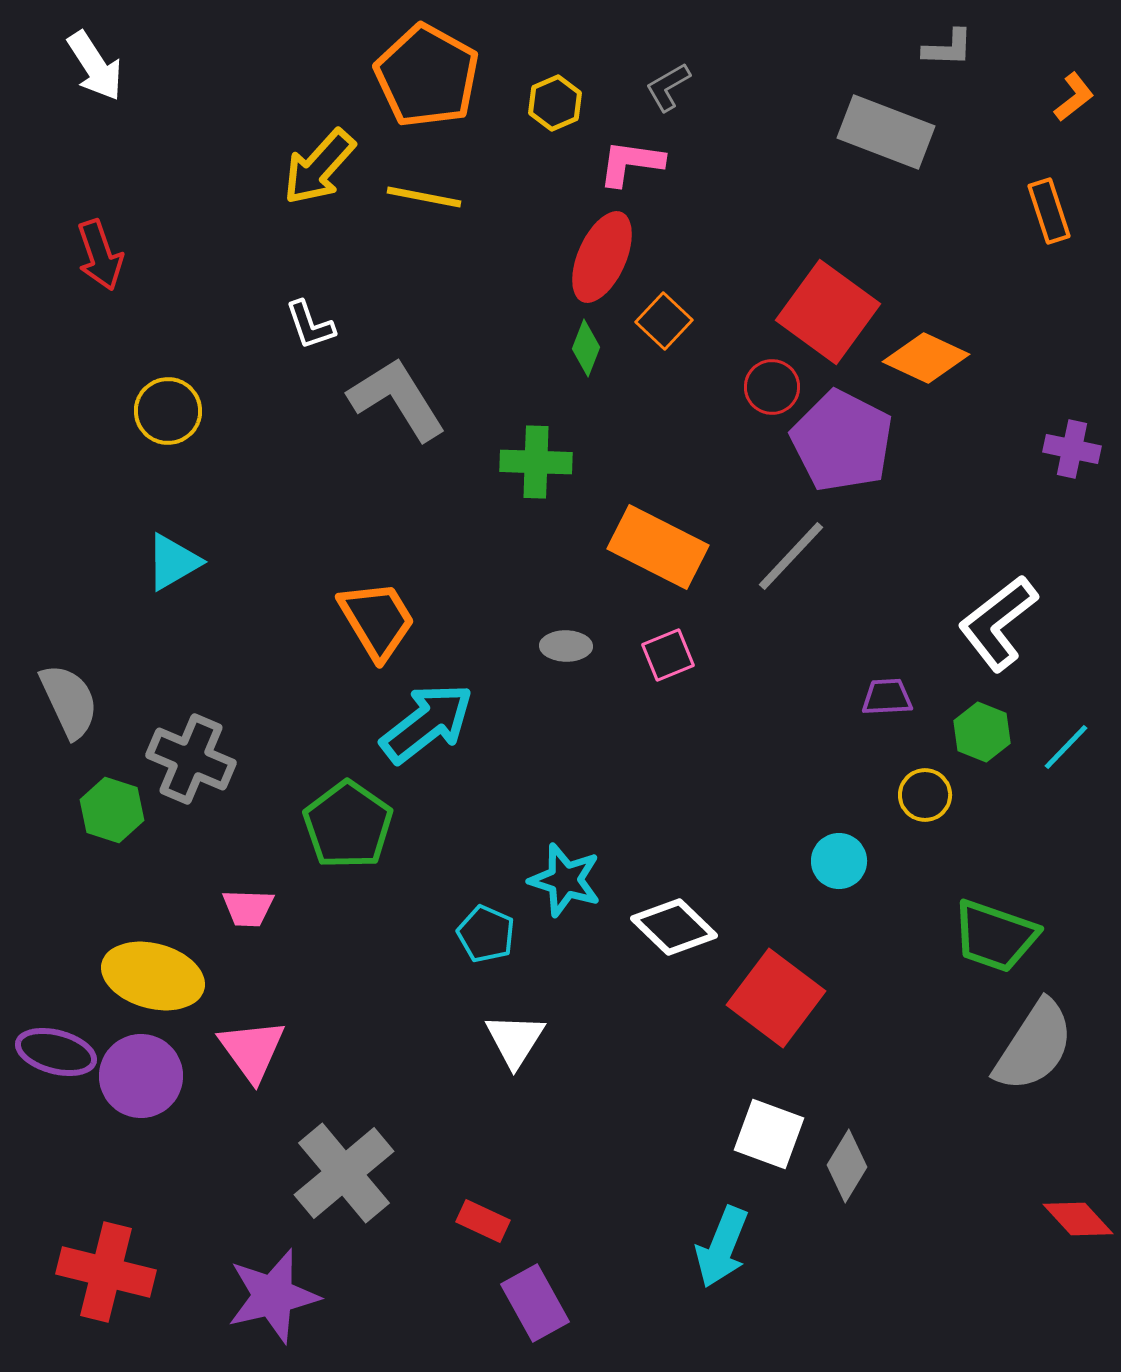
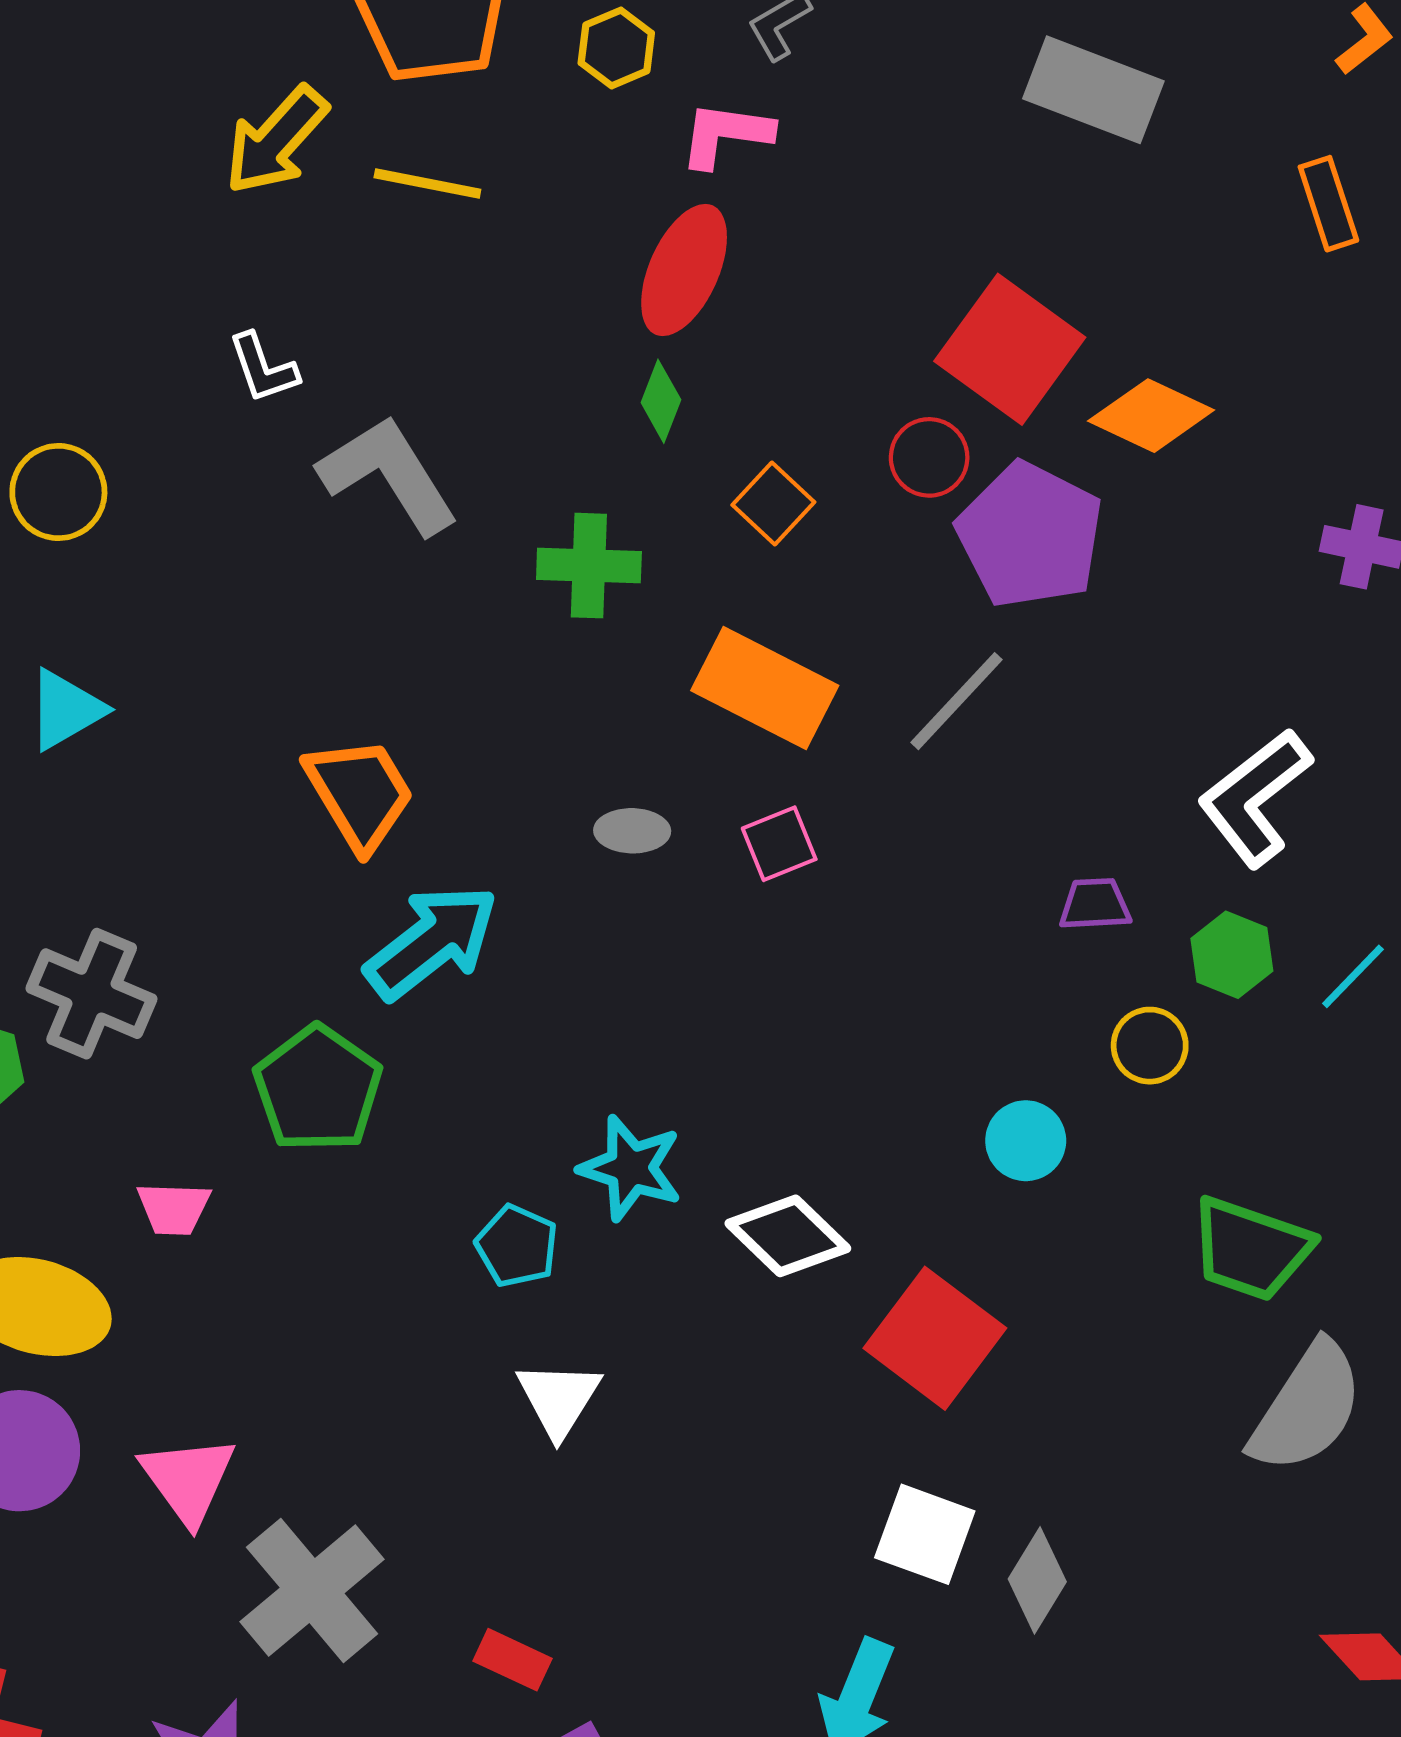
orange square: (664, 321) -> (773, 504), moved
pink triangle: (252, 1050) -> (188, 1479), moved

